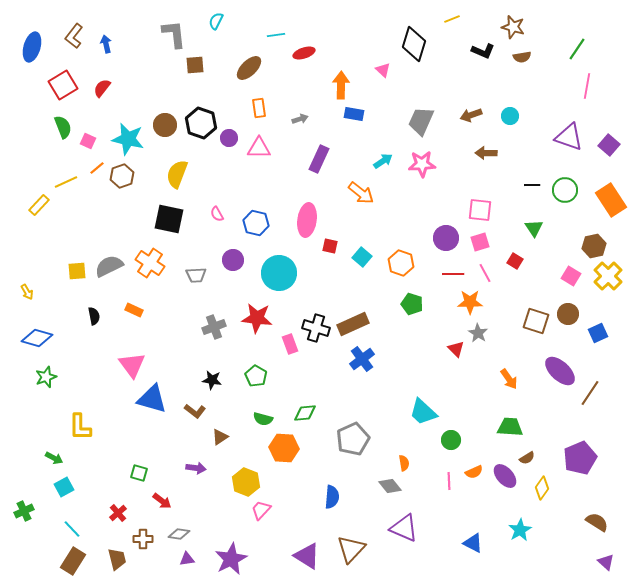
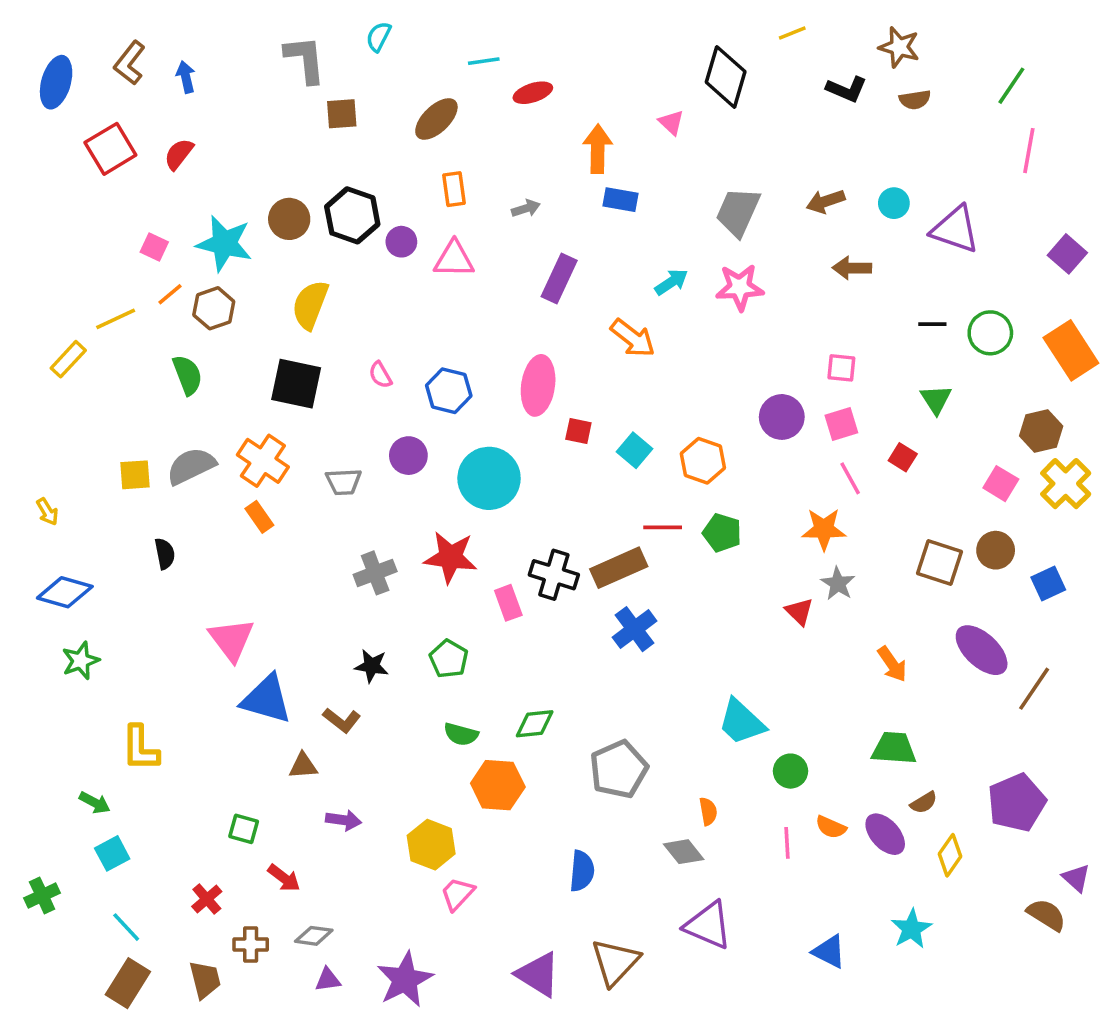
green semicircle: (63, 127) -> (188, 375), moved
purple triangle: (569, 137) -> (955, 229), moved
pink square: (480, 210) -> (841, 368), size x0.7
red line: (453, 274) -> (663, 527), moved
orange rectangle: (134, 310) -> (259, 517), moved, turned 30
brown triangle: (220, 437) -> (303, 766), moved, turned 30
orange semicircle: (474, 472) -> (831, 827), turned 48
purple triangle: (606, 562) -> (1076, 878), moved

